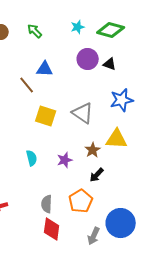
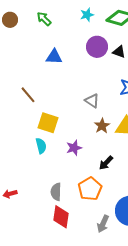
brown line: (27, 85) -> (28, 95), moved
gray triangle: (83, 113) -> (92, 101), size x0.7
yellow square: (46, 116) -> (48, 123), moved
brown star: (93, 150) -> (102, 126), moved

